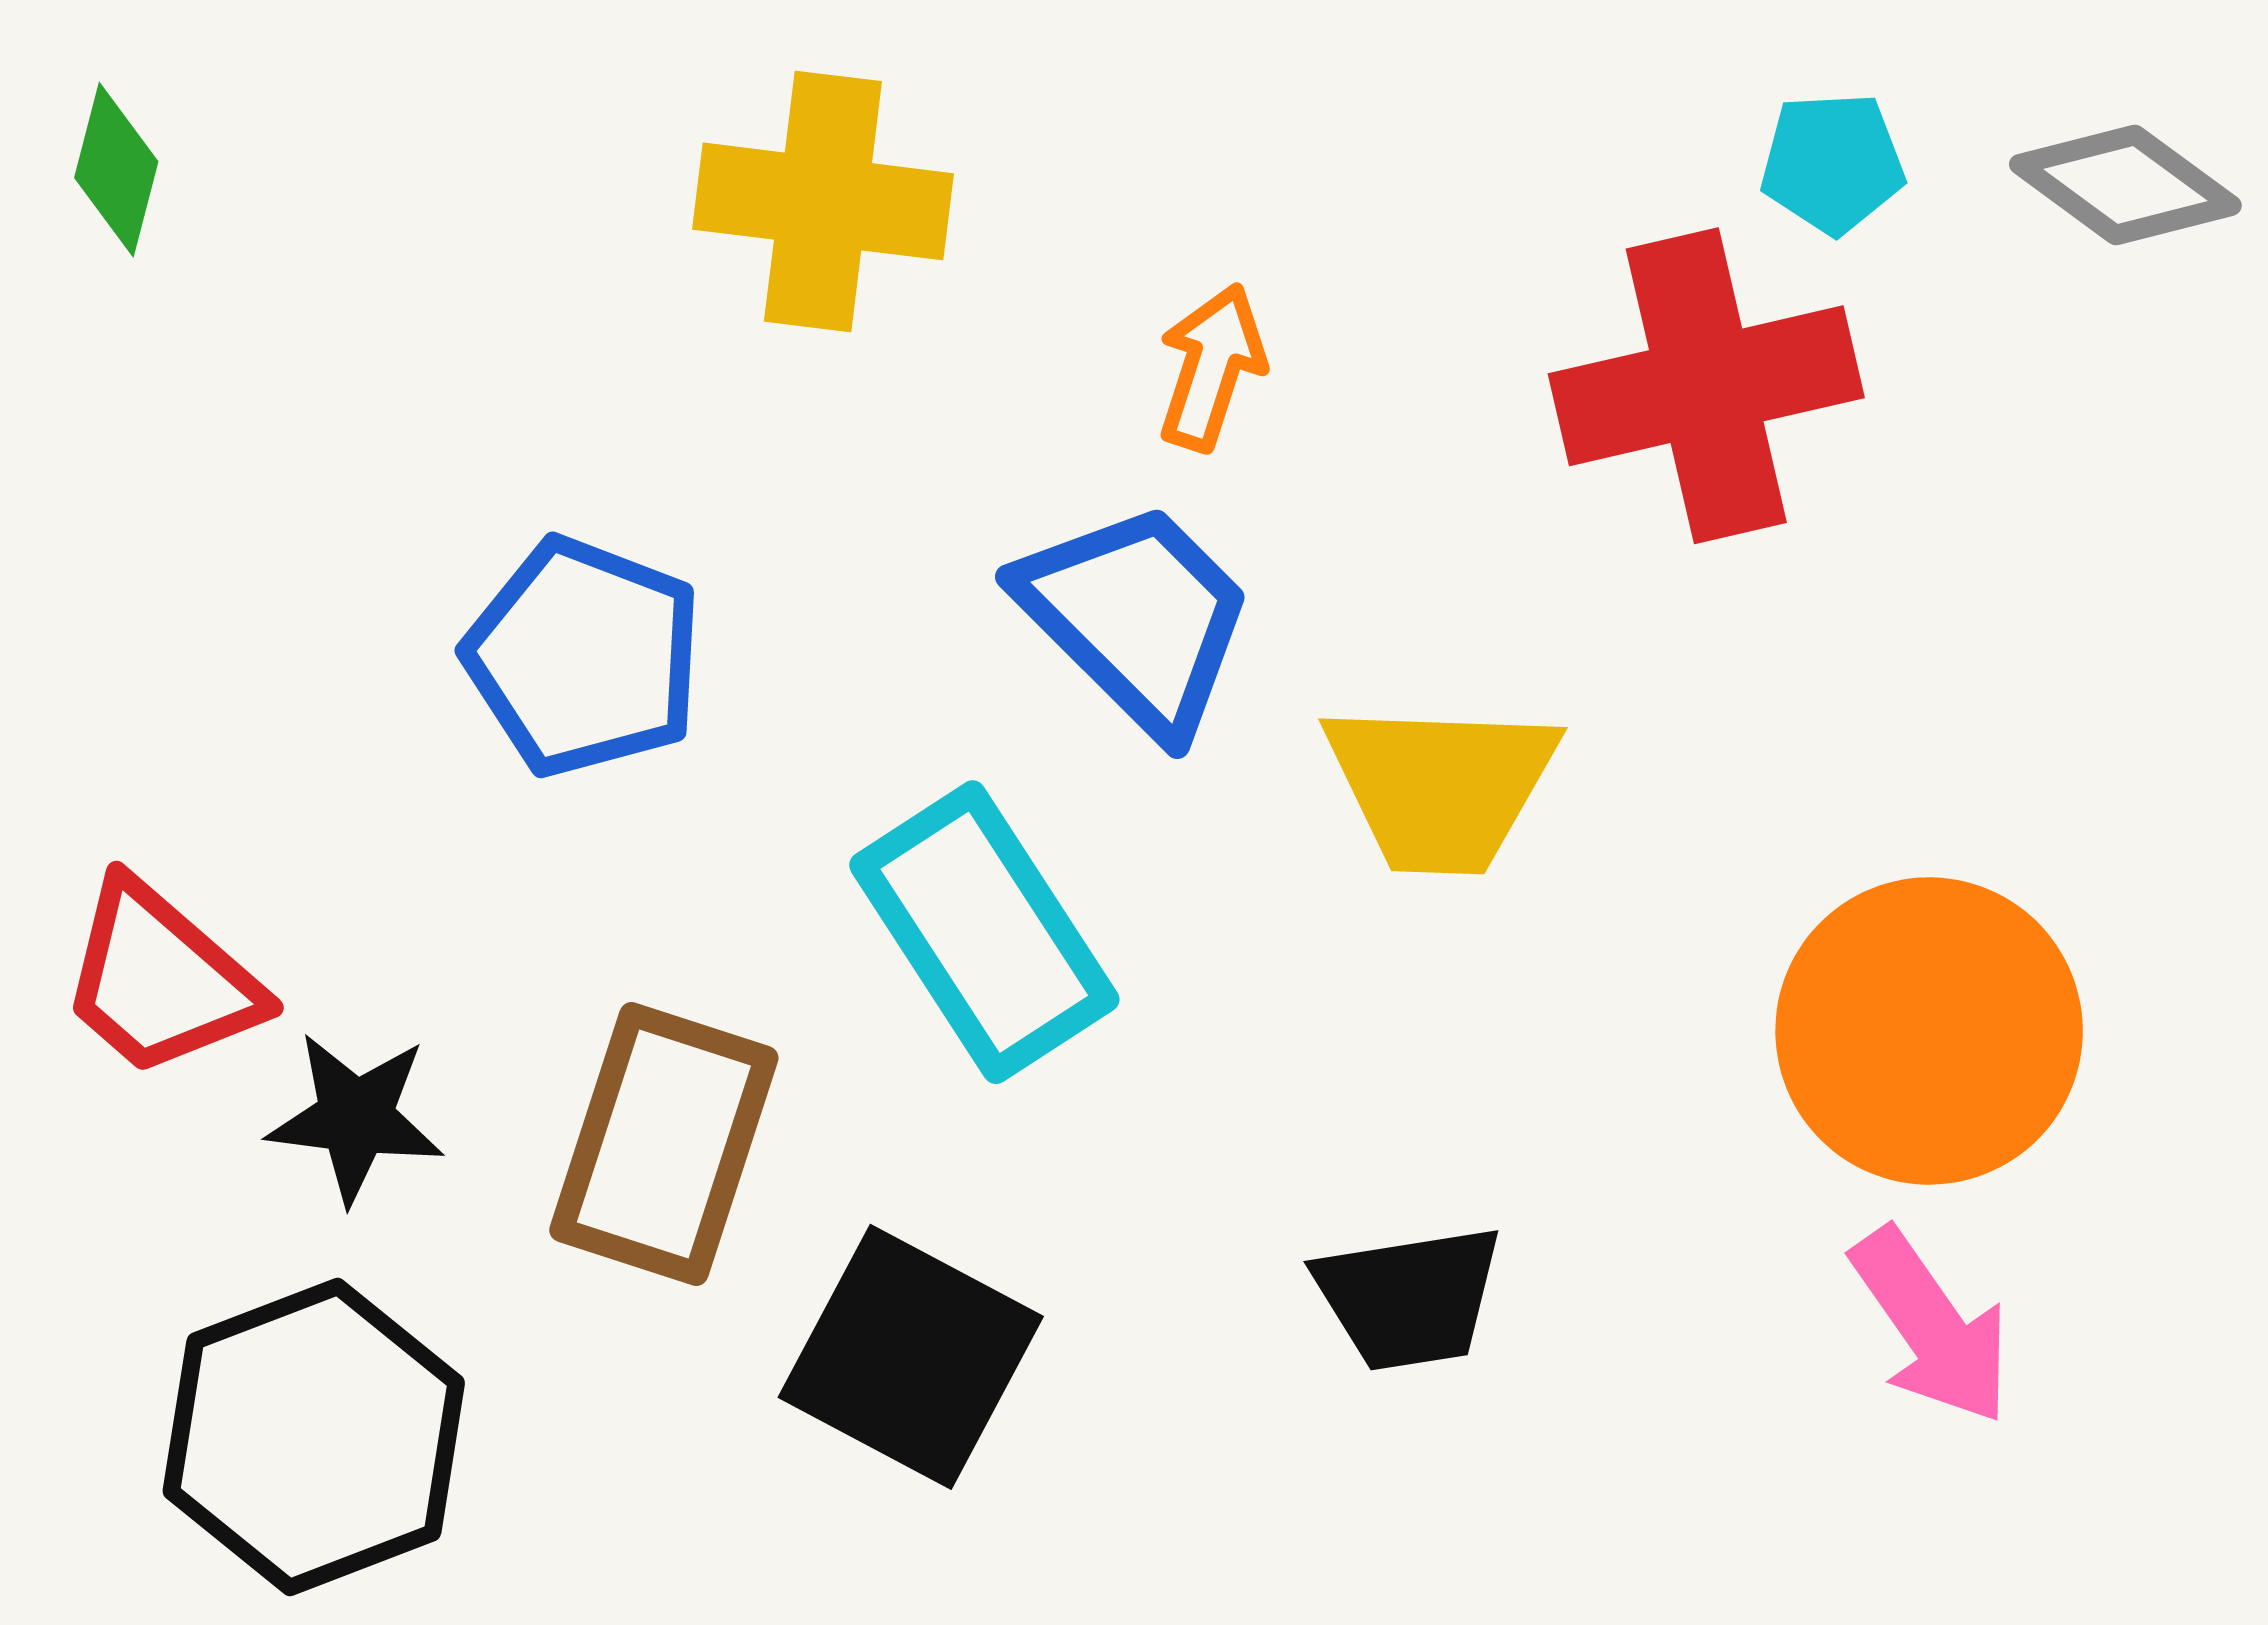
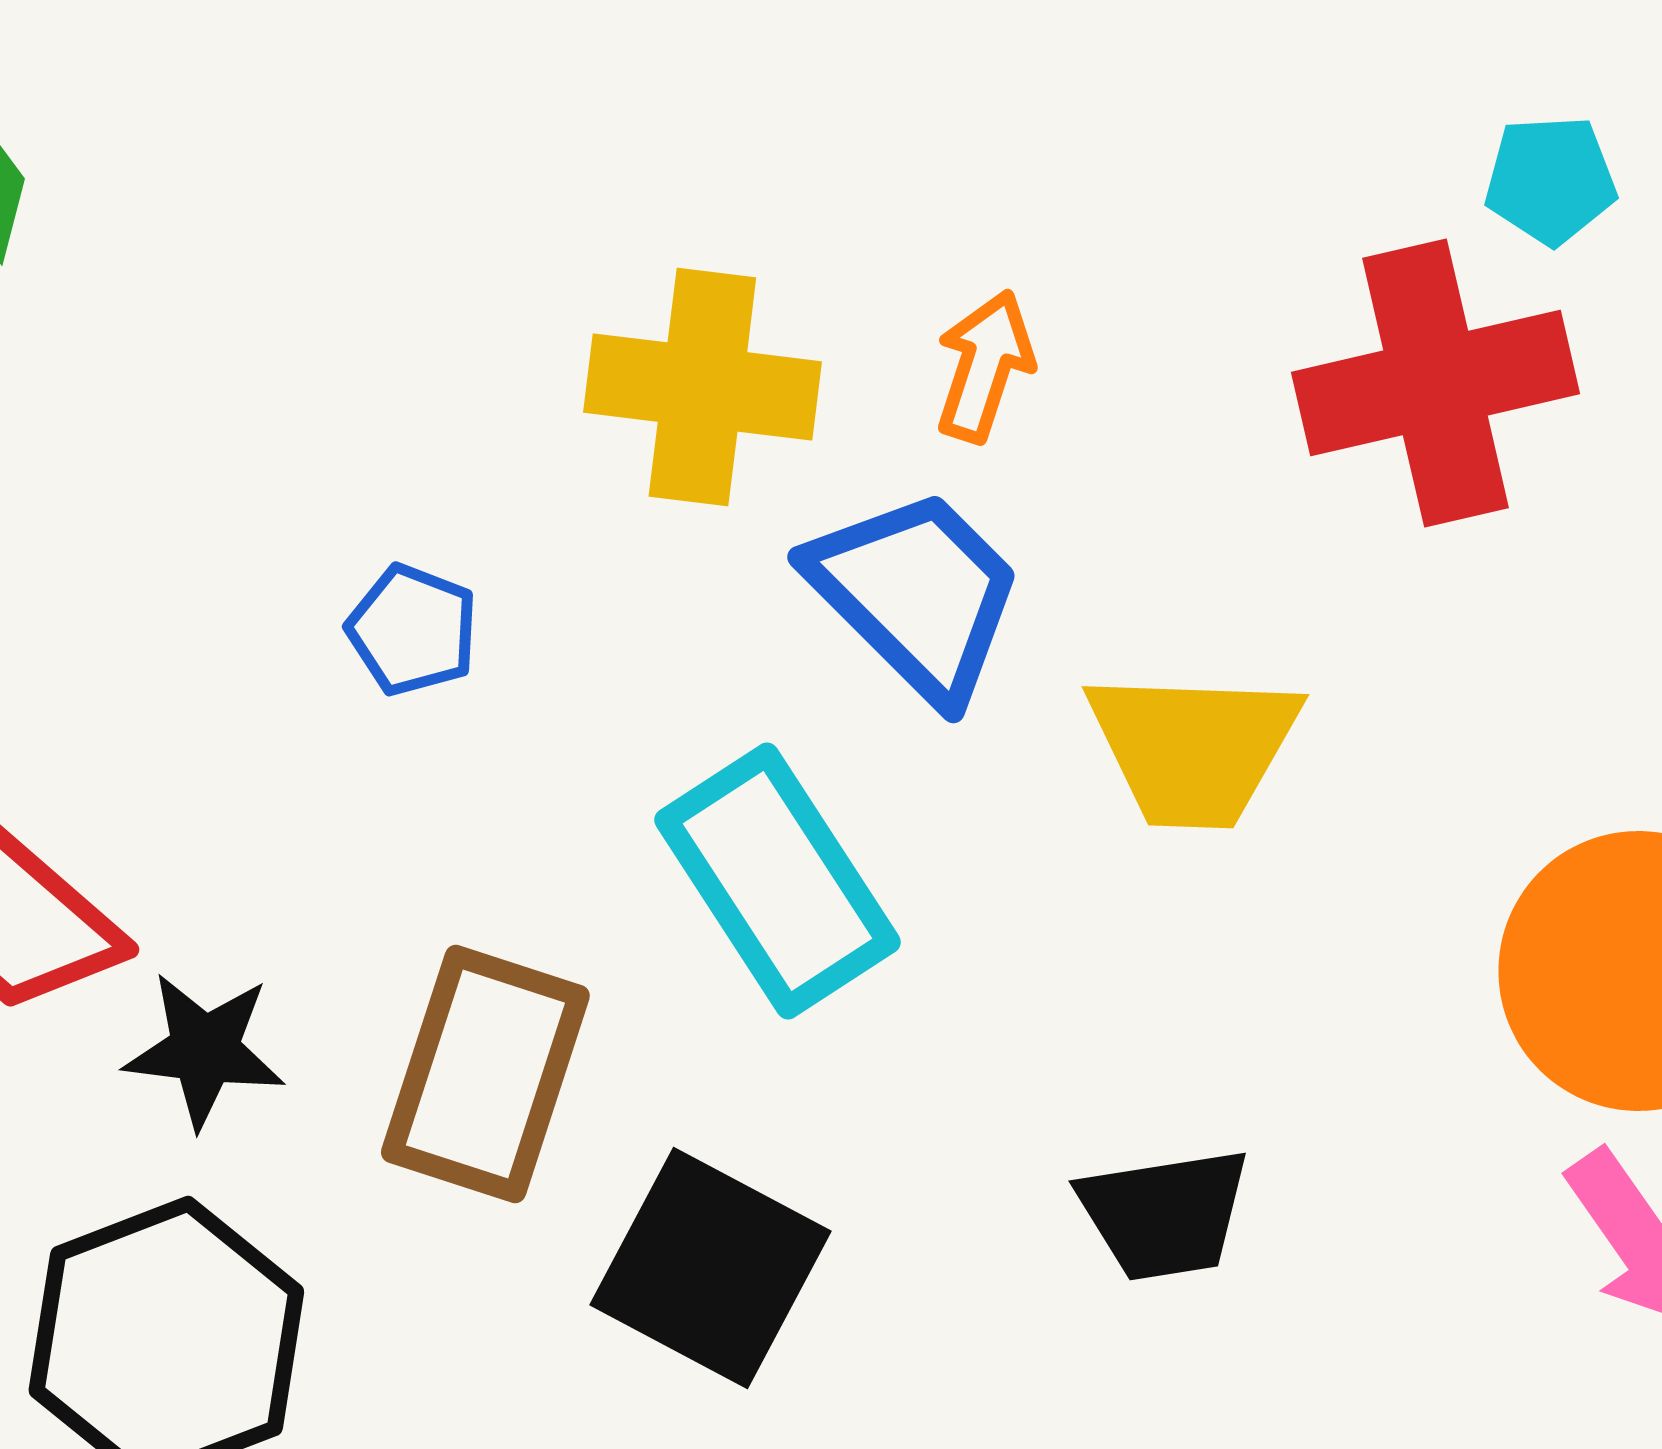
yellow cross: (823, 201) -> (702, 387), moved
blue pentagon: (584, 657) -> (412, 630), size x0.6

